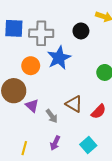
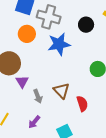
orange circle: (31, 66) -> (27, 34), moved
red semicircle: (98, 112) -> (82, 104), turned -77

